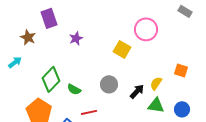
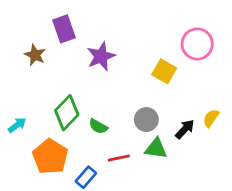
purple star: (76, 38) -> (101, 56), size x1.5
cyan arrow: (15, 62) -> (17, 125), moved
green triangle: (156, 105) -> (156, 148), moved

